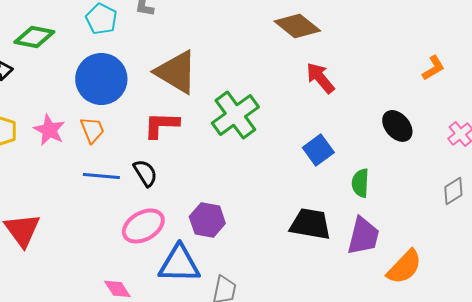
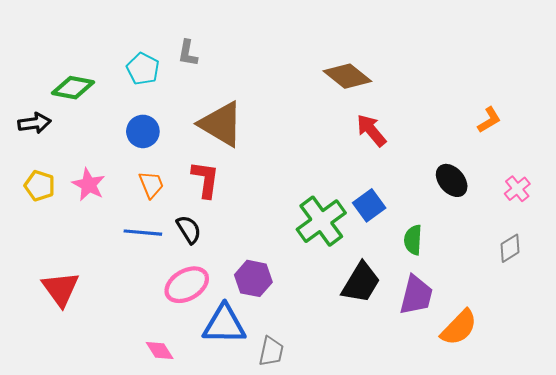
blue circle: (101, 79) -> (143, 131), size x0.6
green cross: (235, 115) -> (321, 221), moved
red L-shape: (161, 125) -> (205, 179), turned 96
orange trapezoid: (92, 130) -> (151, 185), moved
black trapezoid: (310, 224) -> (361, 283), turned 111

